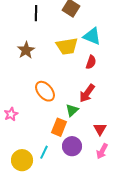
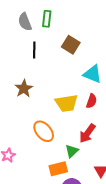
yellow trapezoid: (67, 46) -> (67, 103), moved
orange rectangle: (59, 127) -> (58, 169), turned 54

